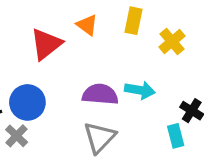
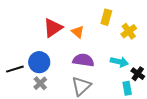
orange triangle: (87, 25) -> (78, 32), moved
cyan arrow: (140, 90) -> (119, 62), moved
gray cross: (17, 136) -> (40, 83), moved

